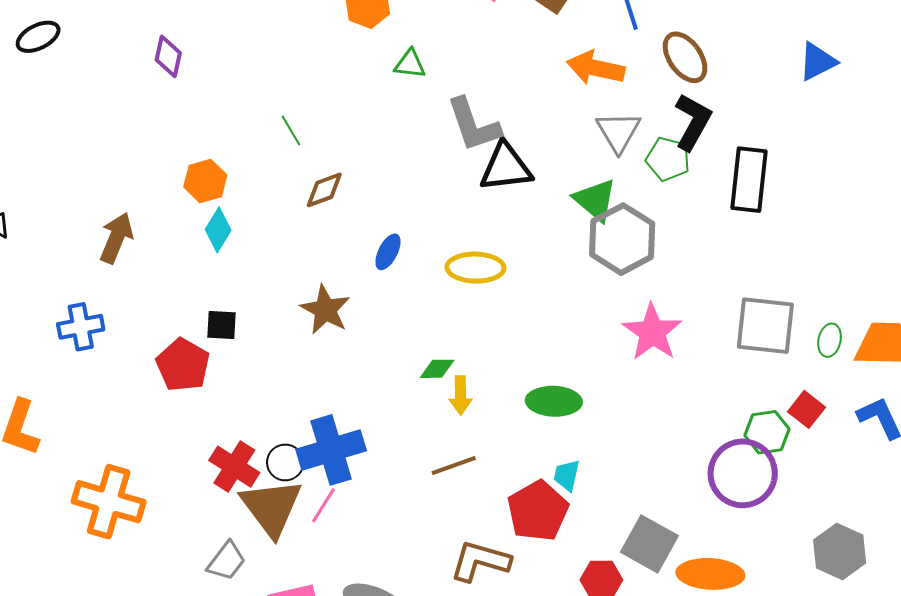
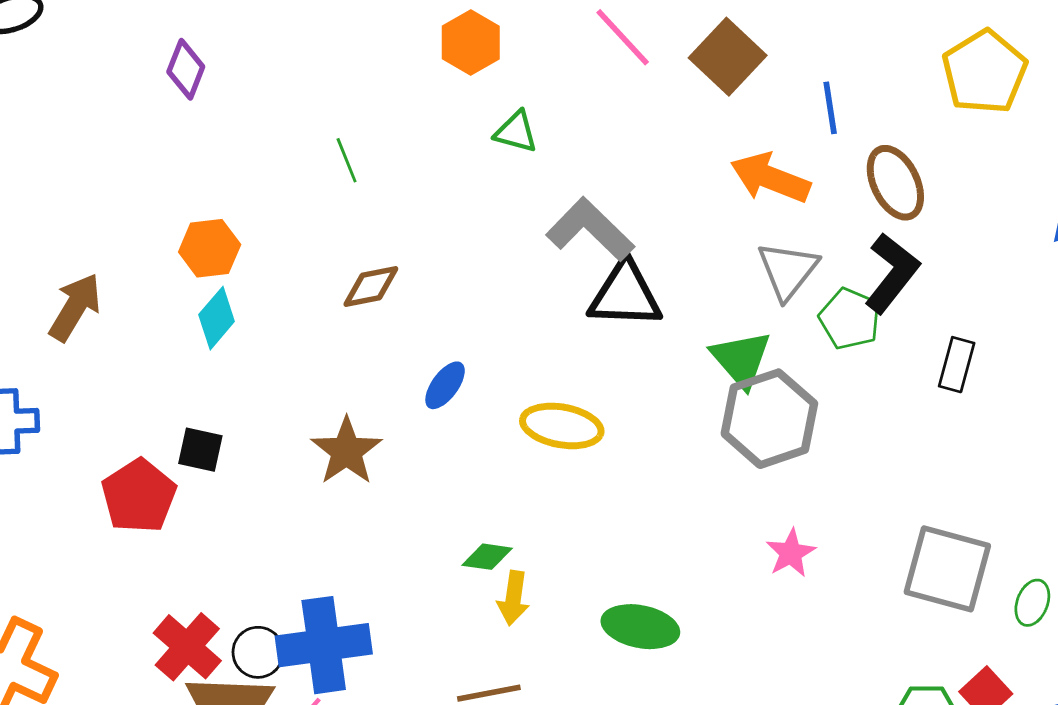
gray L-shape: (474, 125) -> (590, 229), turned 144
green line: (291, 130) -> (347, 160), moved
black rectangle: (749, 180) -> (957, 365), size x0.6
pink star: (652, 332) -> (791, 553), size x0.6

